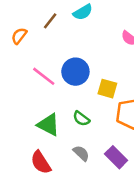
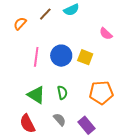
pink line: (44, 76) -> (36, 57), turned 54
yellow square: (107, 89) -> (85, 57), moved
green semicircle: (81, 119) -> (62, 93), turned -144

